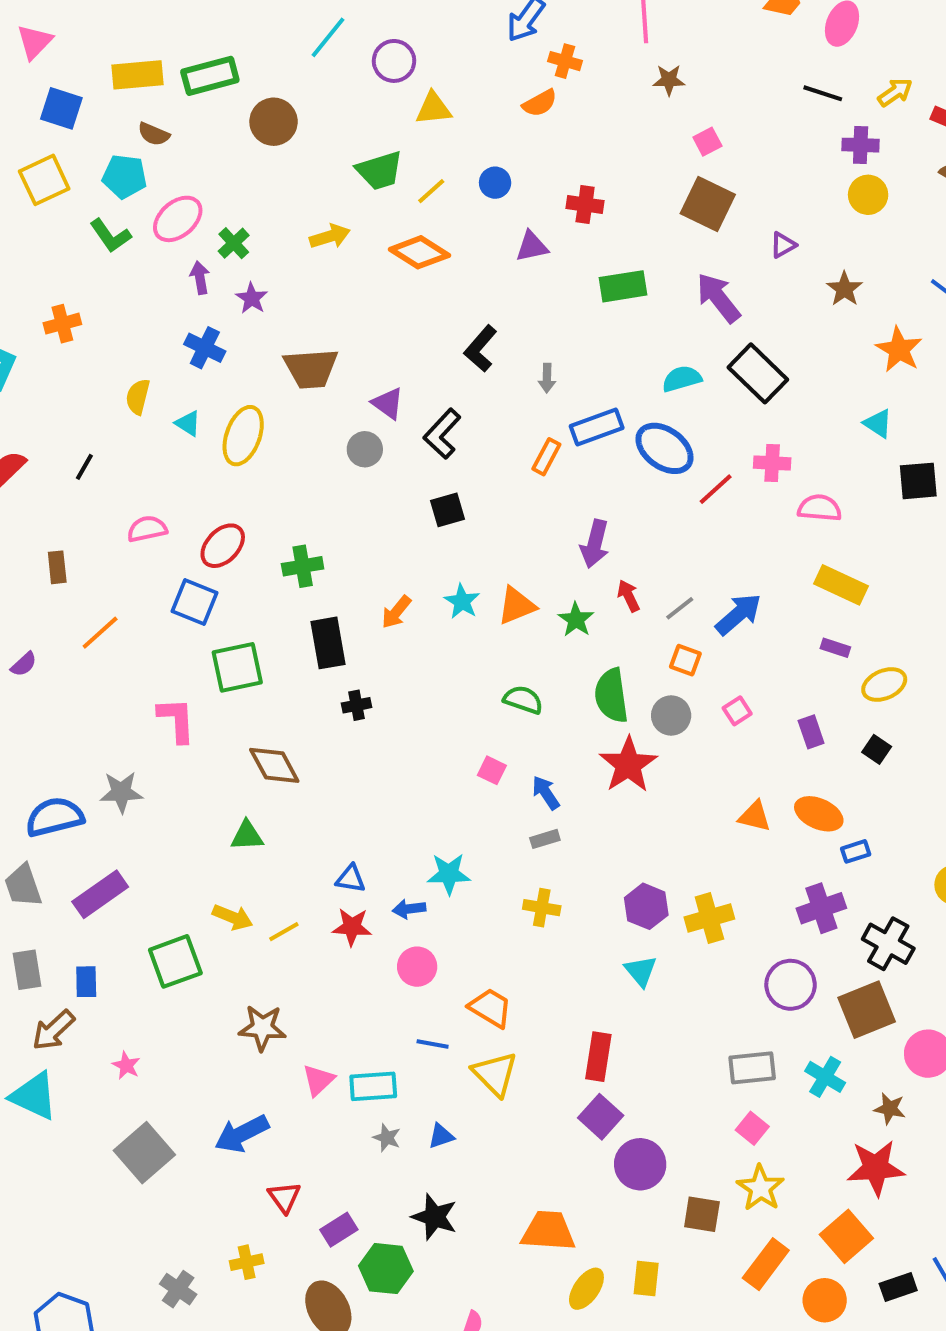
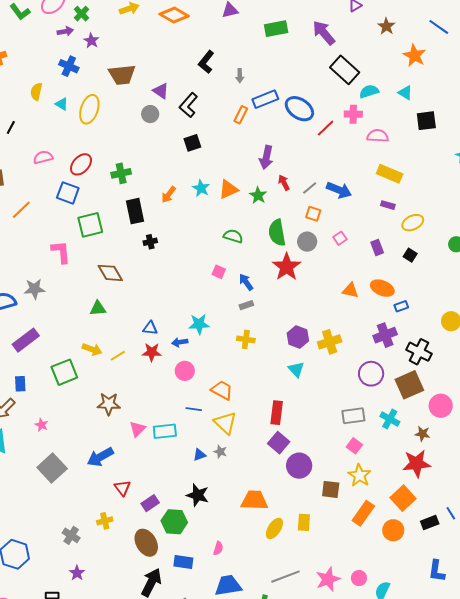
purple arrow: (200, 278) -> (65, 31), turned 91
cyan semicircle: (682, 379) -> (369, 91), moved
blue arrow: (738, 614) -> (339, 190), turned 65
gray star: (387, 1138) -> (220, 452), moved

